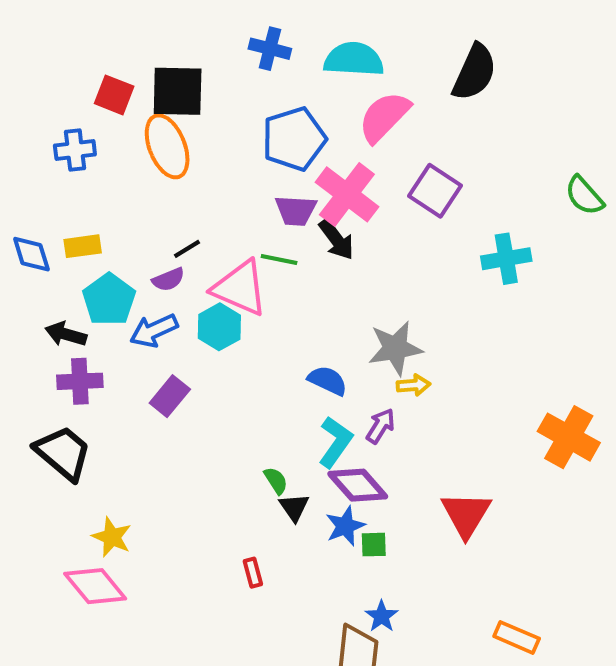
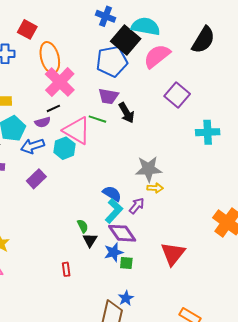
black square: (178, 91) -> (126, 40), moved, turned 32
pink cross: (347, 194) -> (60, 82), moved
blue semicircle: (328, 381) -> (112, 194), moved

